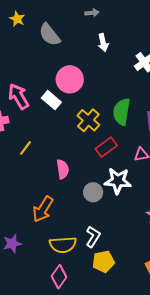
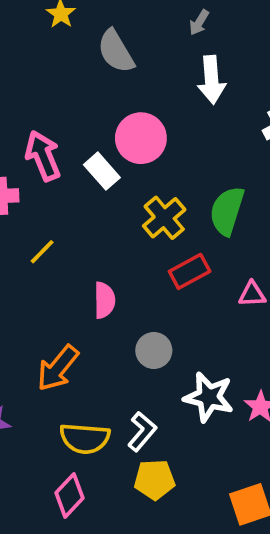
gray arrow: (92, 13) -> (199, 22), turned 120
white arrow: (103, 43) -> (212, 80), size x1.4
white star: (118, 181) -> (209, 397), moved

